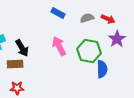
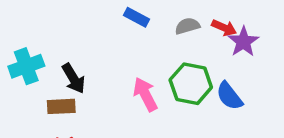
purple star: (117, 39) -> (243, 42), moved
pink arrow: (59, 46) -> (145, 94), moved
blue semicircle: (102, 69) -> (229, 96), moved, turned 144

